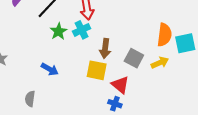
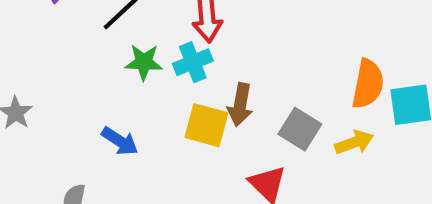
green star: (59, 31) -> (144, 62), turned 30
yellow square: (97, 70) -> (206, 125), moved

